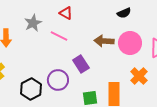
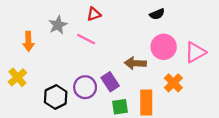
red triangle: (66, 13) -> (94, 14), turned -48
brown arrow: (104, 41) -> (135, 63), moved
purple rectangle: (81, 64) -> (110, 82), moved

